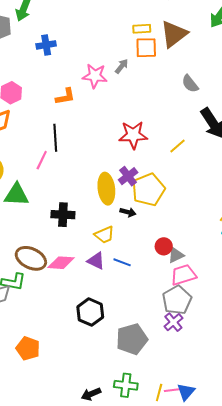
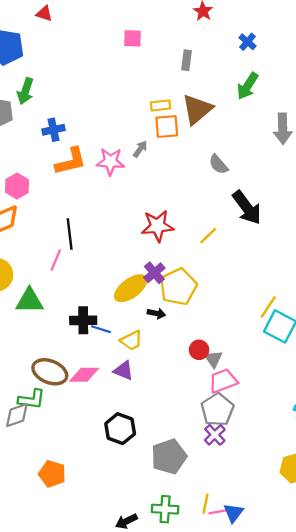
orange L-shape: (65, 97) -> (71, 161), moved, size x1.4
yellow ellipse: (106, 189) -> (131, 288), turned 64
gray triangle: (176, 255) -> (213, 359), turned -36
blue line: (122, 262) -> (101, 329), moved
yellow line: (159, 392) -> (205, 504), moved

